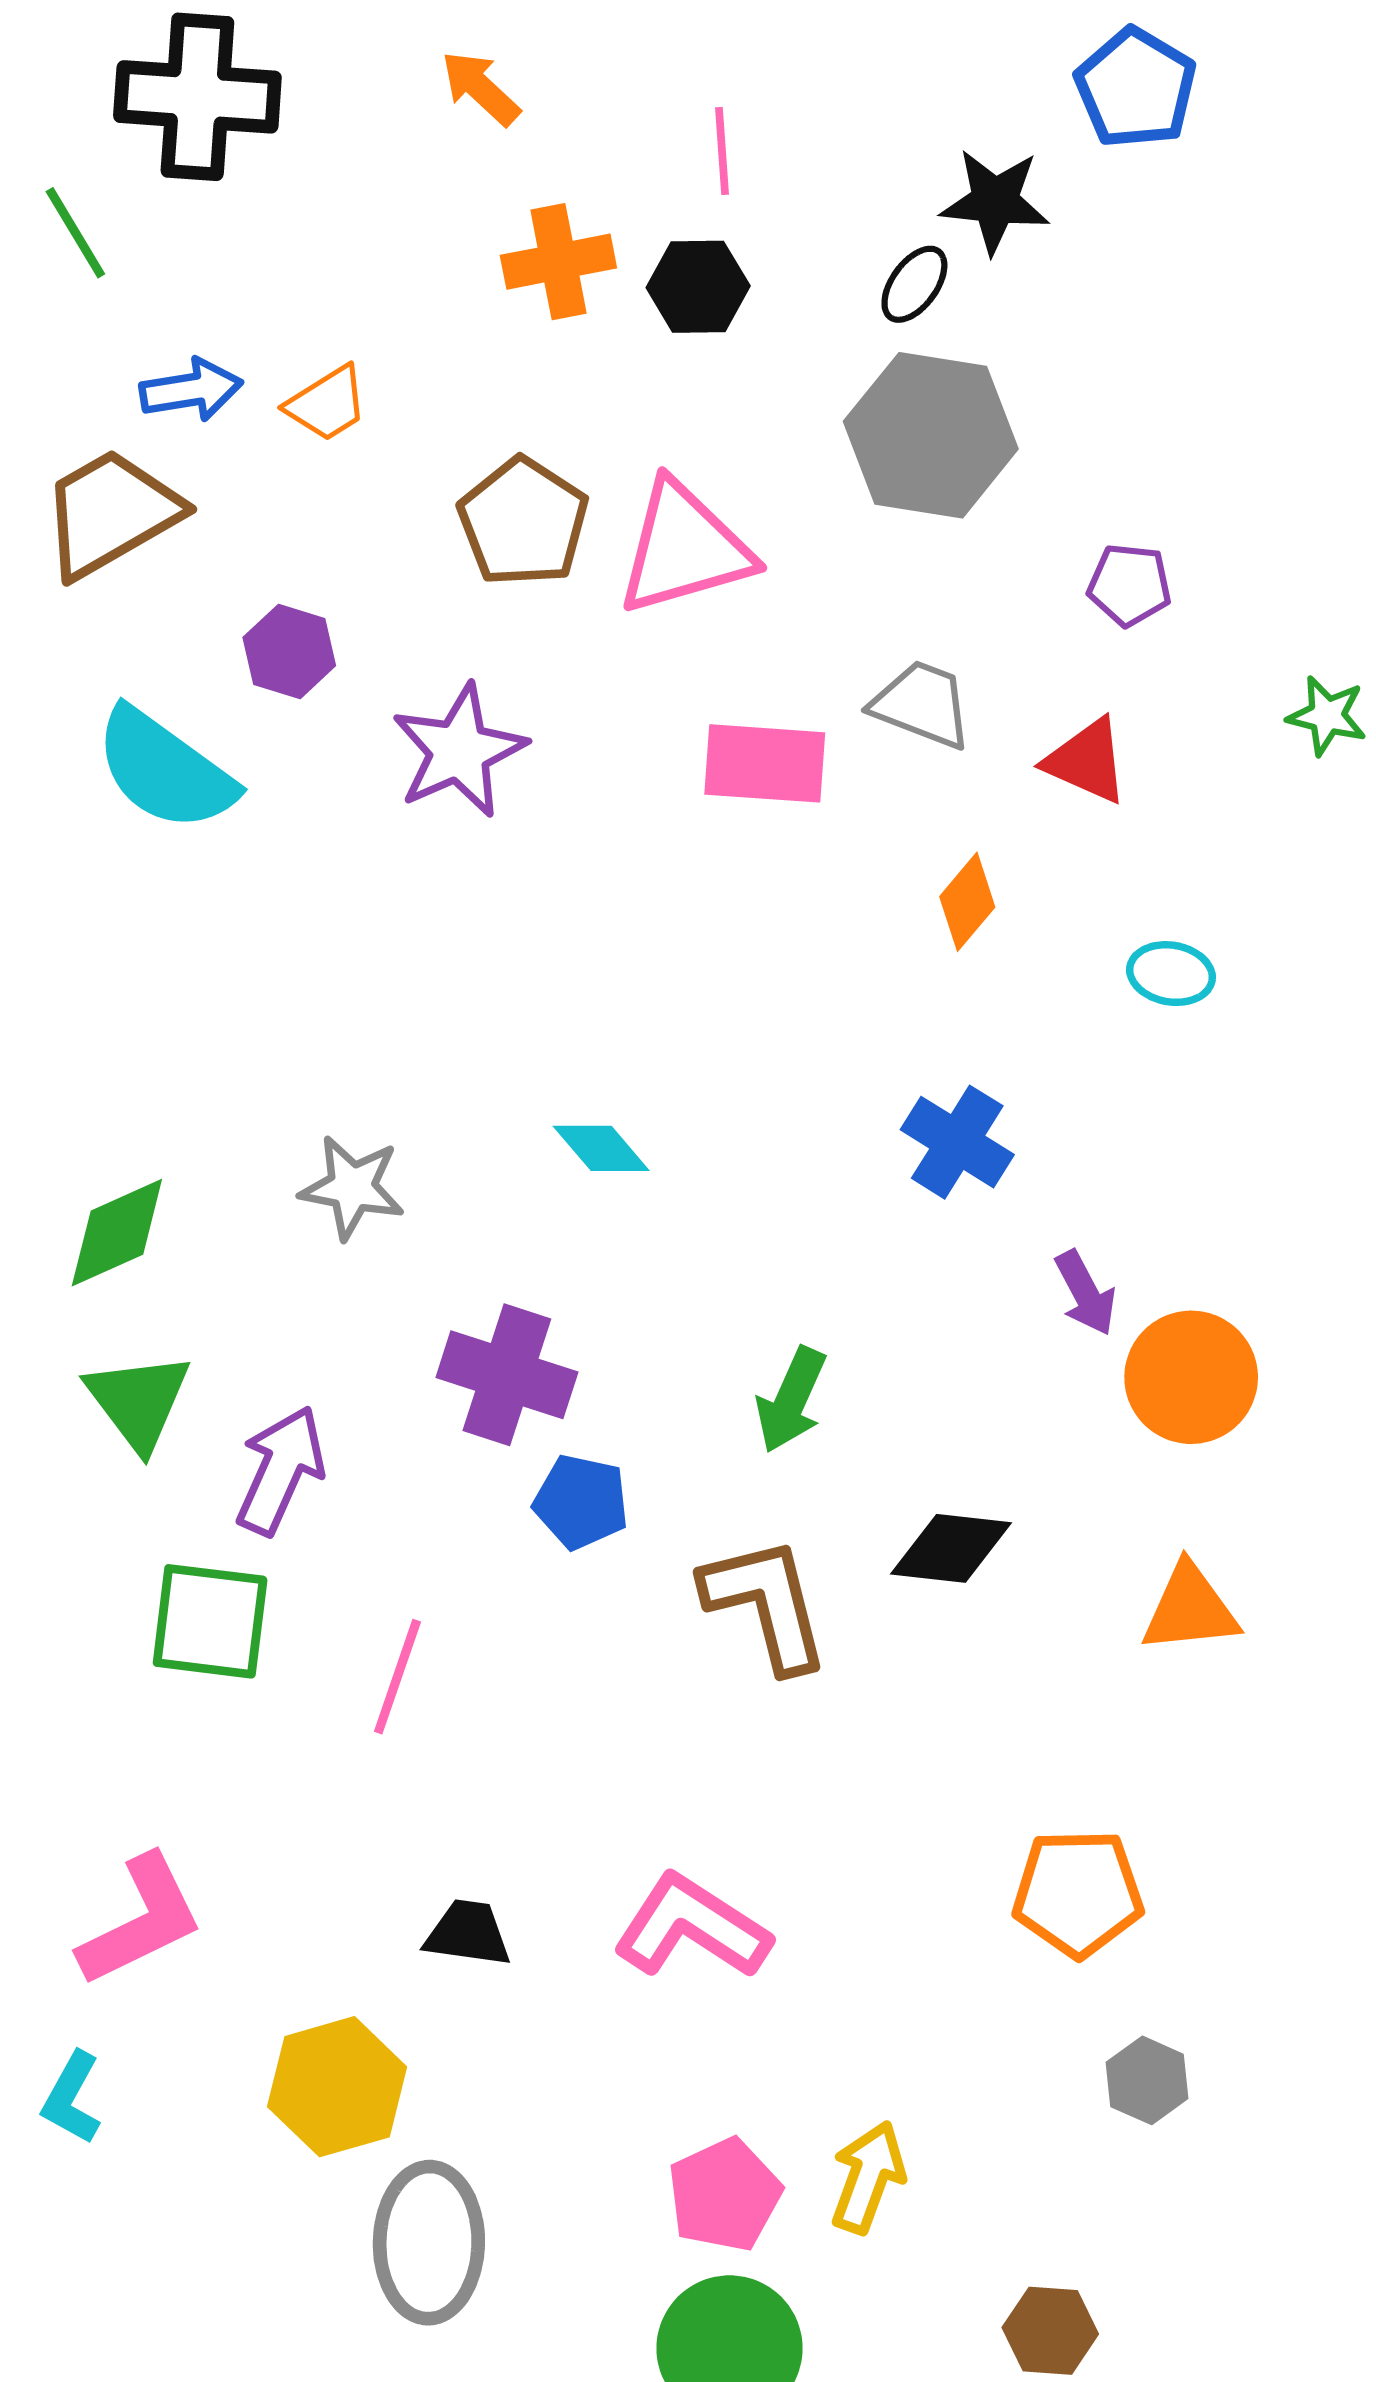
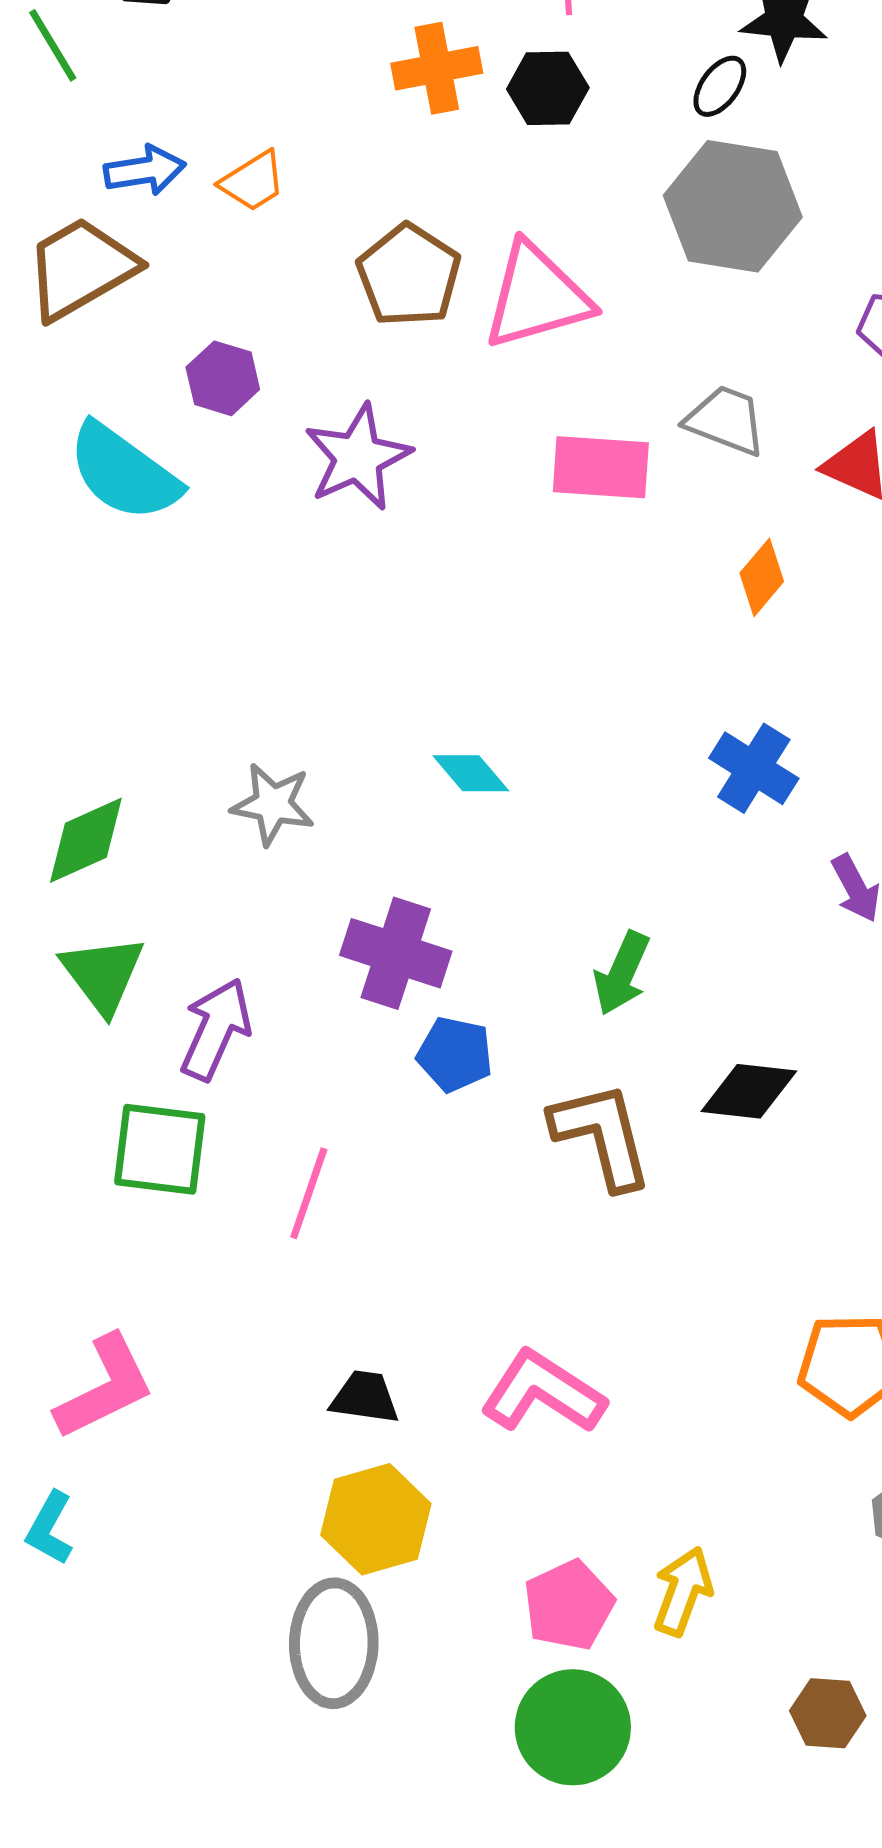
yellow hexagon: (337, 2087) -> (376, 1519), moved

